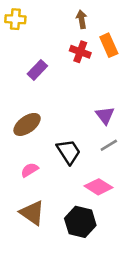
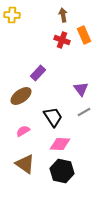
purple rectangle: (37, 70) -> (38, 73), moved
pink diamond: (98, 187) -> (60, 144), moved, turned -30

